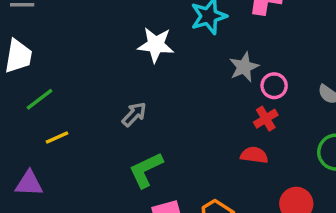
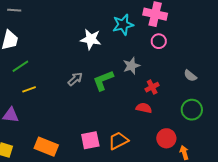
gray star: (244, 67) -> (131, 66), moved
pink circle: (274, 86) -> (159, 41), moved
green L-shape: (146, 170) -> (103, 80), moved

